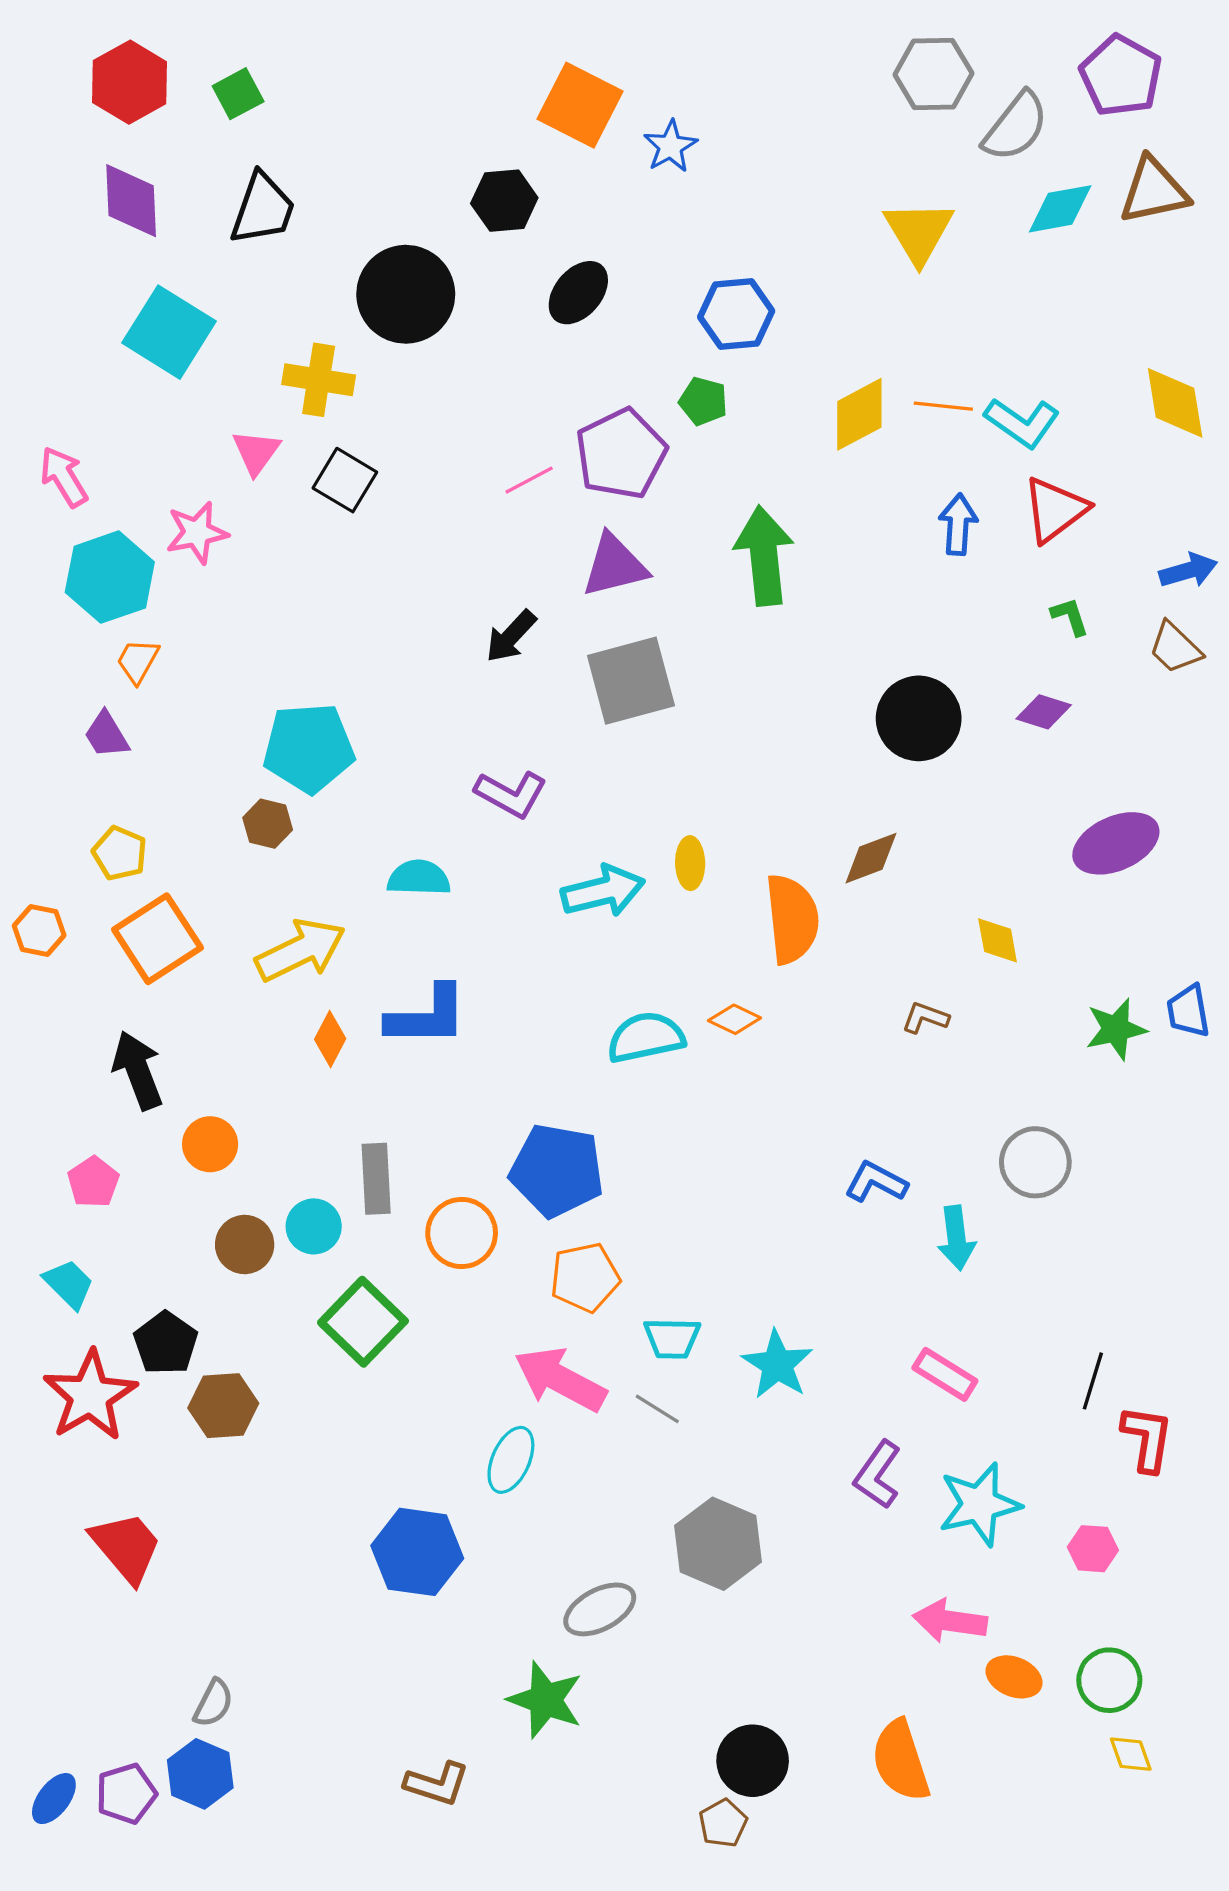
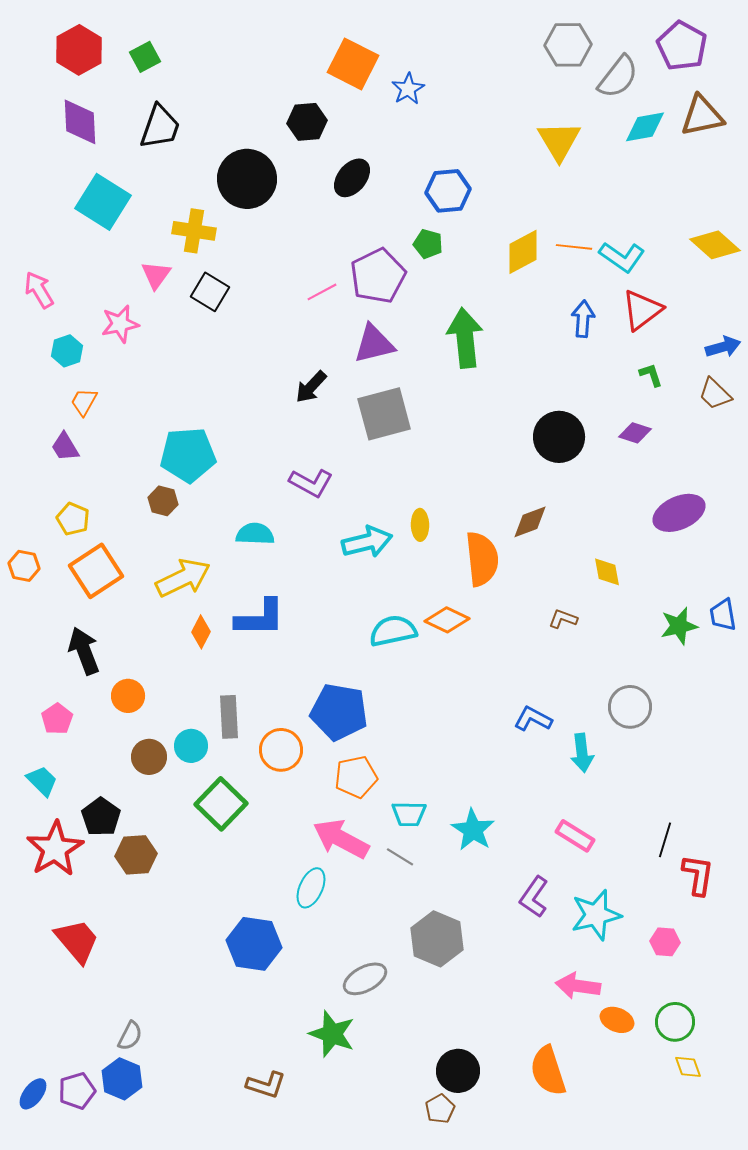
yellow diamond: (1175, 403) -> (715, 245), turned -39
cyan hexagon: (110, 577) -> (67, 351), size x0.6
orange diamond: (735, 1019) -> (447, 620), size x1.4

